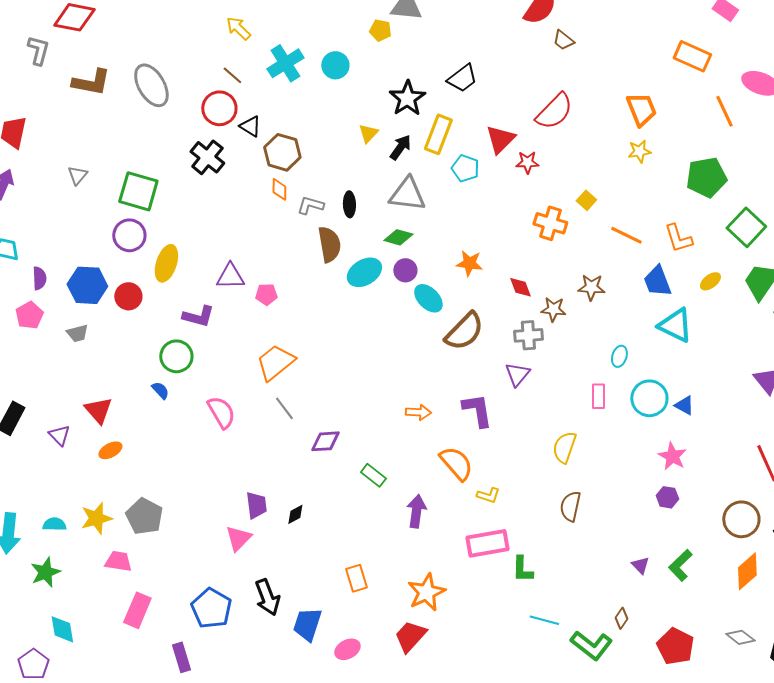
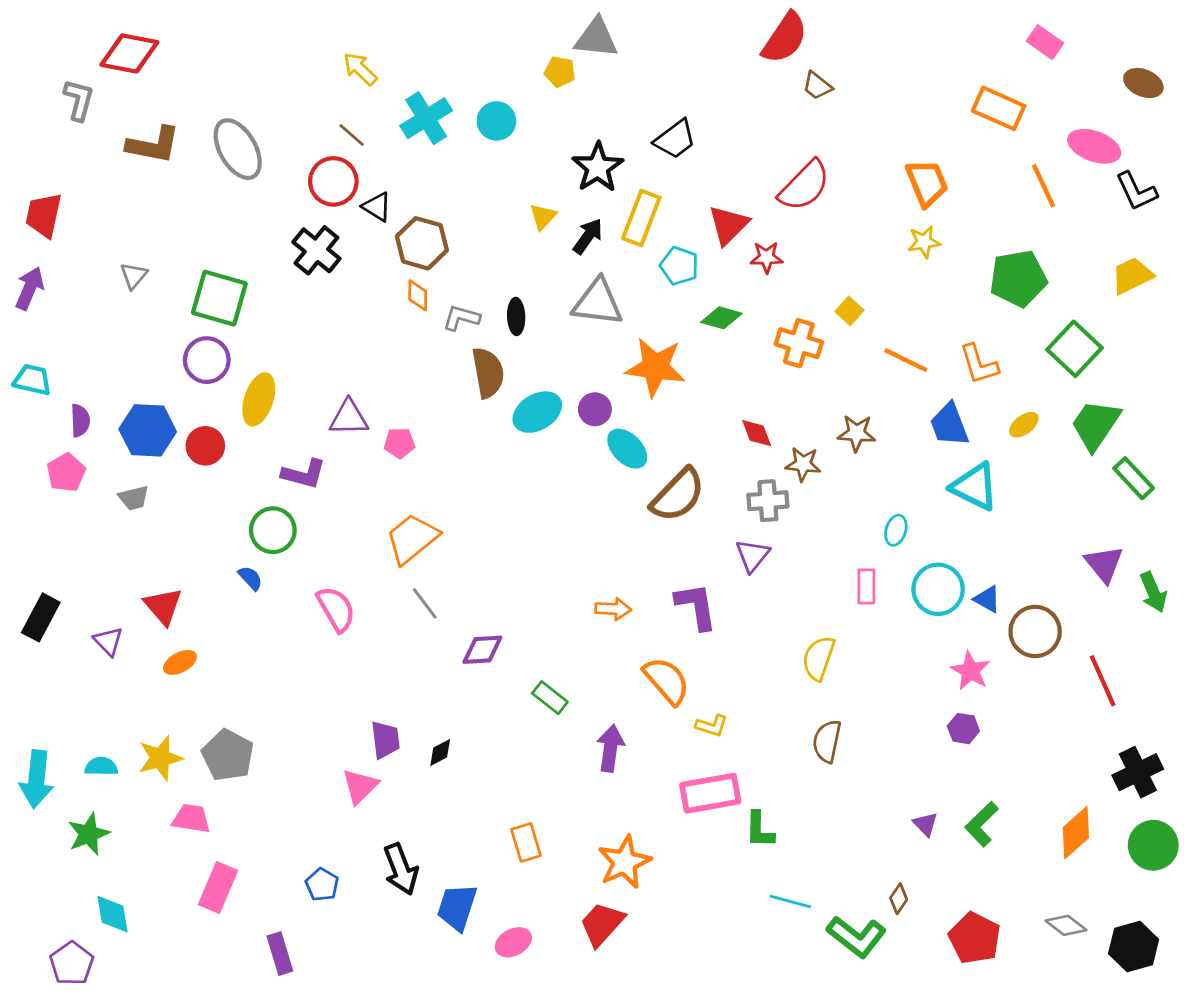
green diamond: (398, 237) -> (721, 318), moved
orange star: (469, 263) -> (655, 367), moved, size x1.6
brown circle: (741, 519) -> (1035, 631), moved
blue pentagon: (211, 608) -> (322, 885), size x0.6

